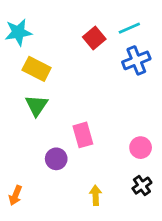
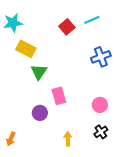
blue cross: (136, 60) -> (101, 57), moved
green triangle: (37, 105) -> (39, 72), moved

